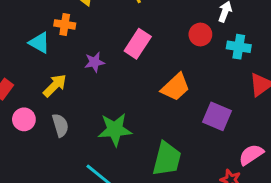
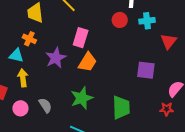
orange cross: (65, 24) -> (29, 39), turned 32
purple star: (94, 62) -> (56, 58), size x1.5
yellow arrow: (55, 86) -> (23, 78), moved, turned -36
orange trapezoid: (175, 87) -> (87, 62), moved

